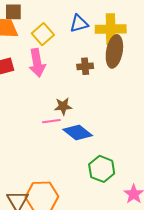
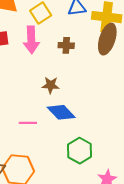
brown cross: (85, 66) -> (66, 45), moved
pink line: (51, 121) -> (28, 123), moved

